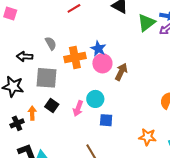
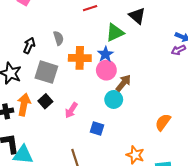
green triangle: (146, 23) -> (115, 33), moved
black arrow: (25, 57) -> (29, 46), turned 98
cyan circle: (95, 99) -> (114, 99), moved
orange arrow: (32, 113) -> (24, 105), size x1.5

